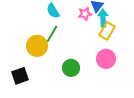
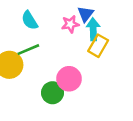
green line: (52, 34) -> (28, 50), turned 36
pink circle: (106, 59) -> (69, 79), moved

